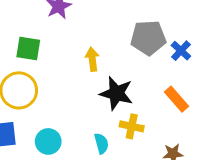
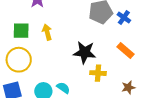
yellow arrow: (92, 59) -> (47, 32), moved
cyan semicircle: (101, 143) -> (63, 88), moved, turned -32

